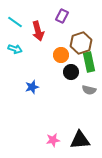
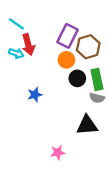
purple rectangle: (62, 16) -> (67, 36), moved, size x1.5
red arrow: (38, 31) -> (28, 45), moved
green rectangle: (89, 62) -> (97, 79), moved
black triangle: (80, 140) -> (87, 125), moved

